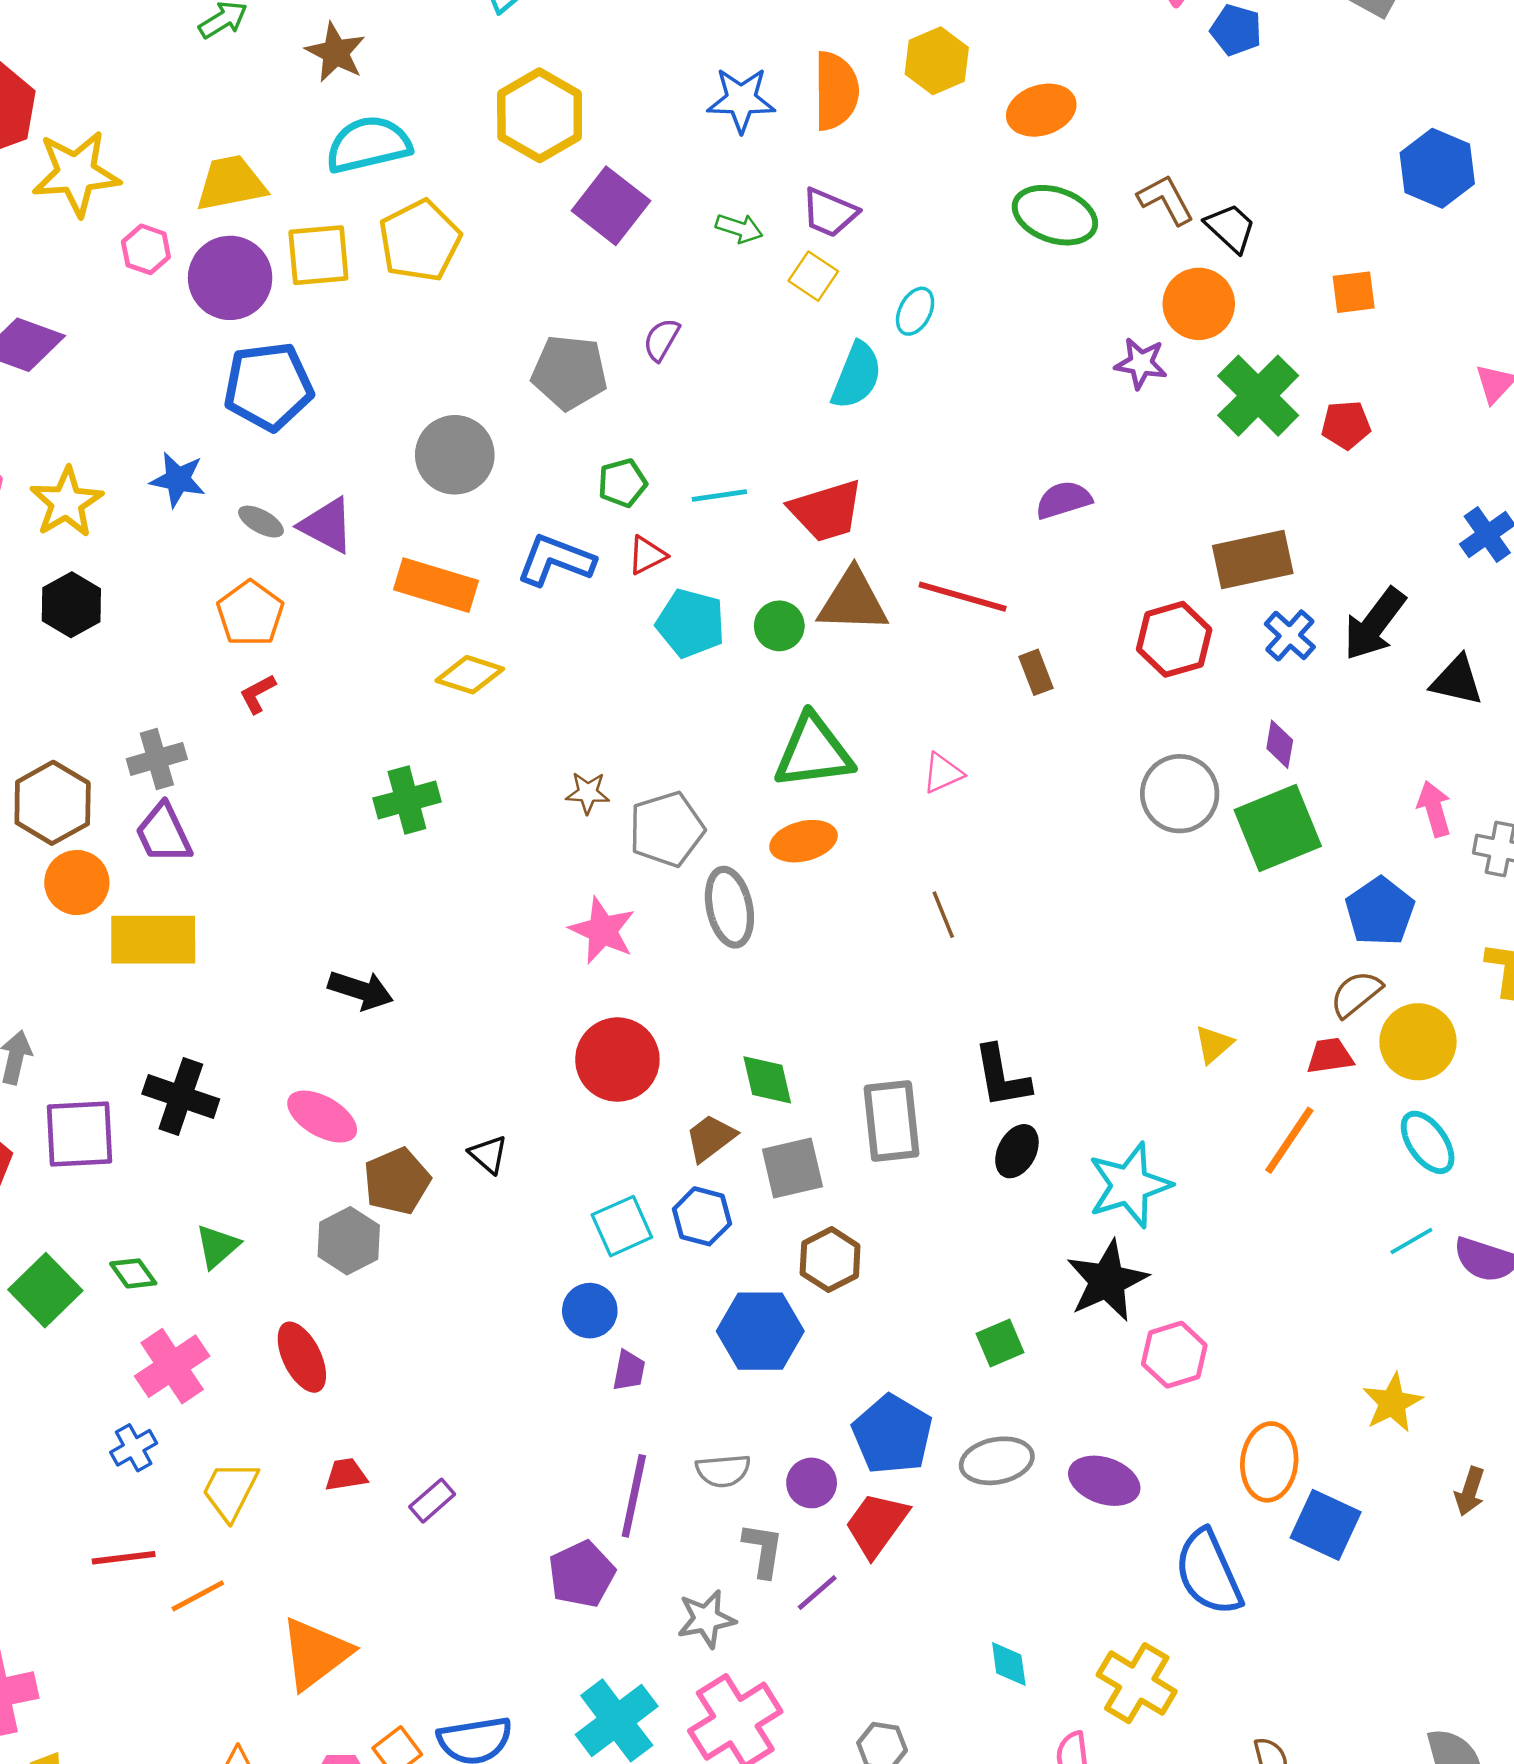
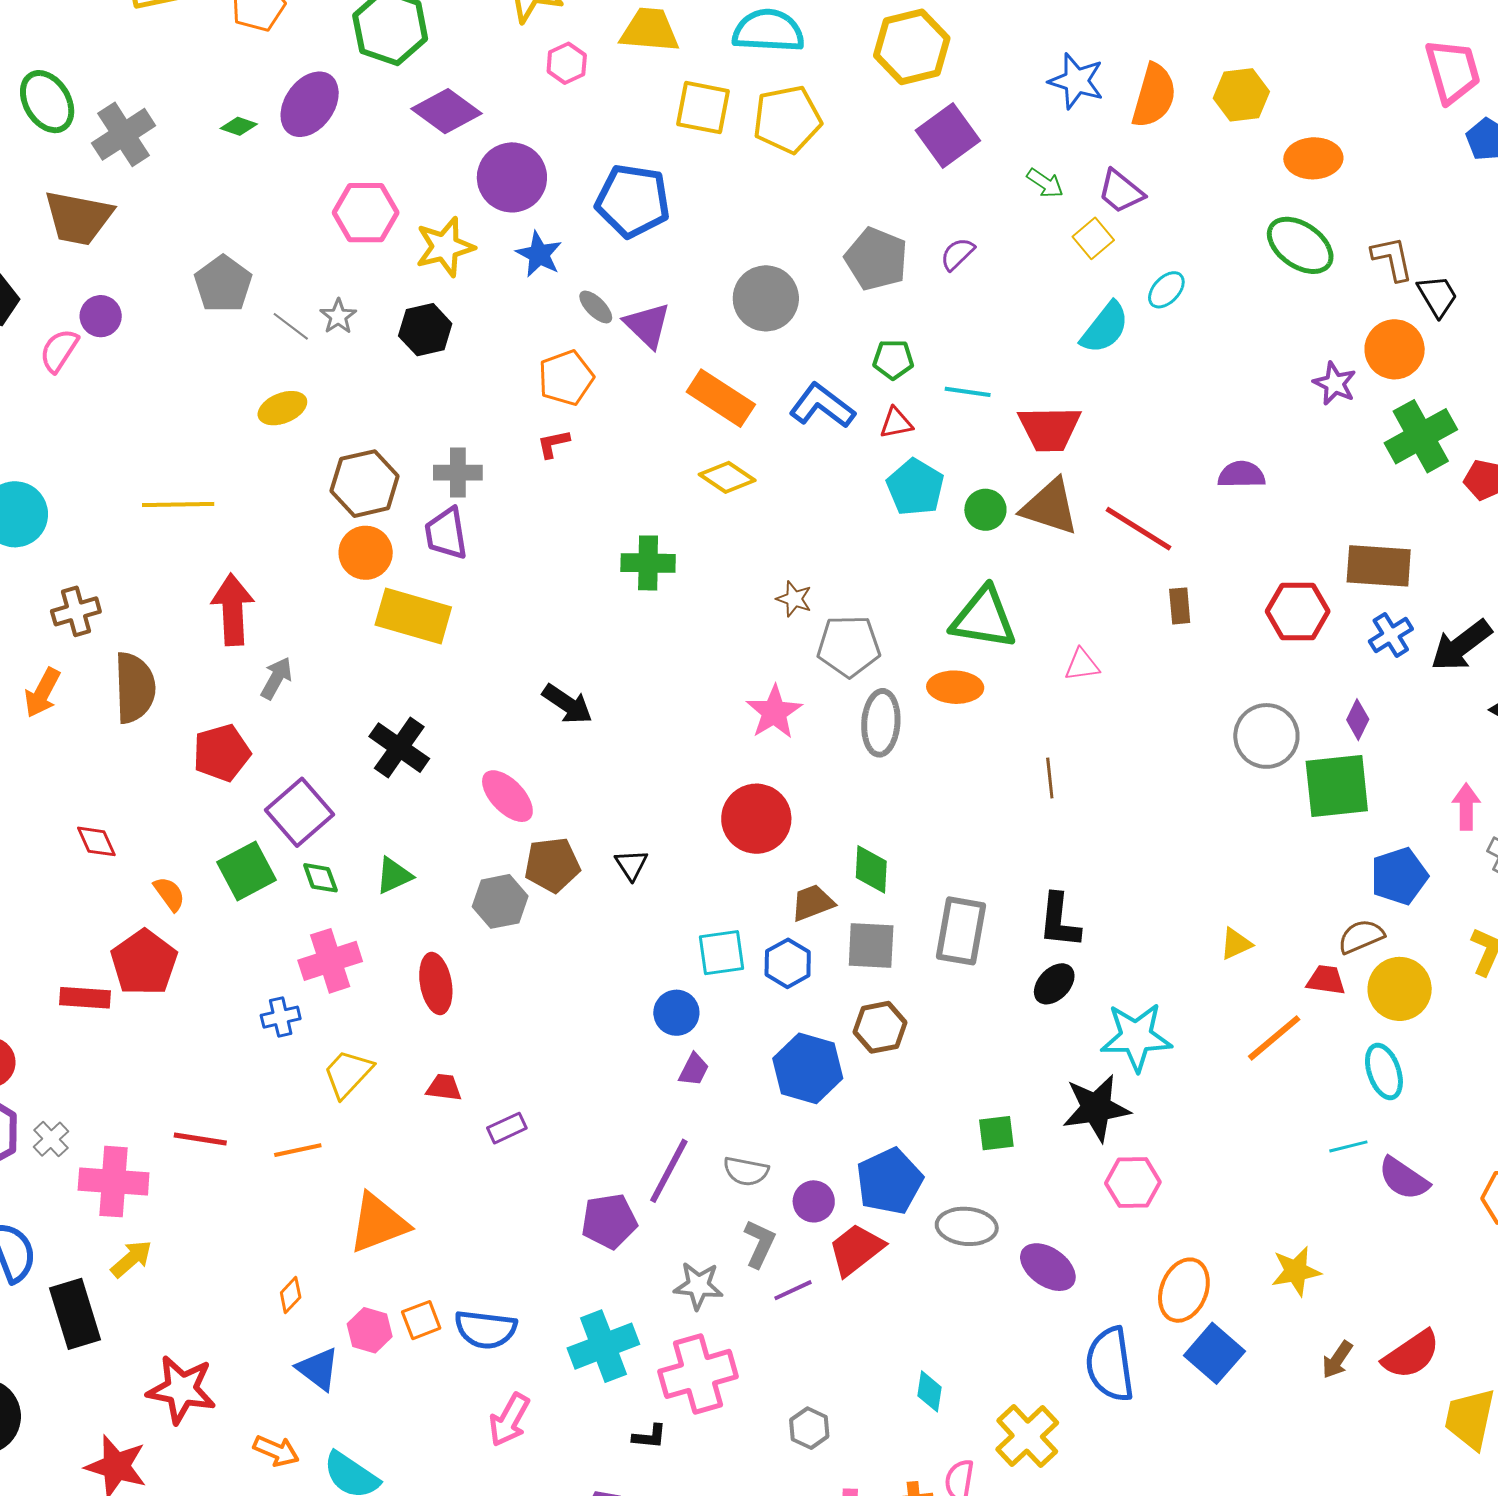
purple circle: (230, 278) -> (512, 177), moved
purple square: (80, 1134) -> (300, 812), moved, turned 36
red line: (124, 1558) -> (200, 1139), moved

